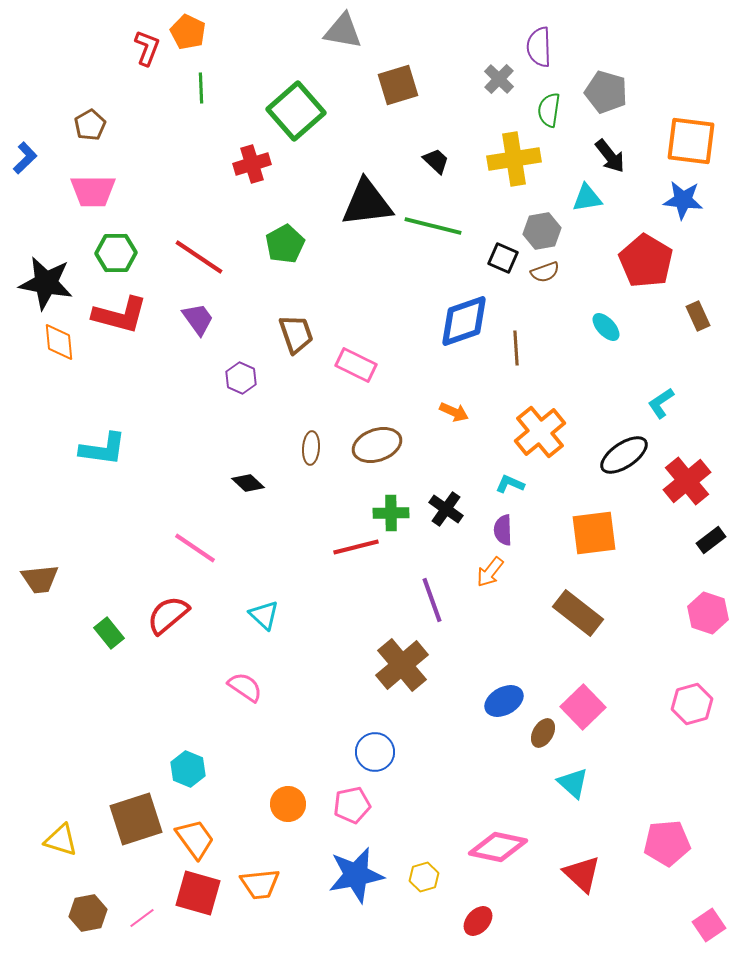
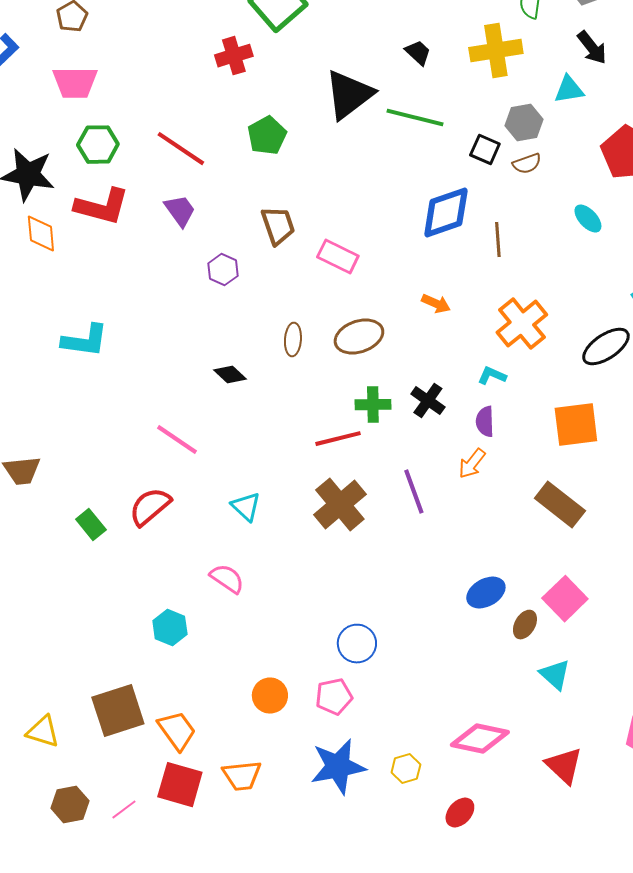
black triangle: (367, 203) -> (349, 95), turned -30
brown cross: (402, 665) -> (340, 505), moved
cyan hexagon: (188, 769) -> (170, 628), moved

